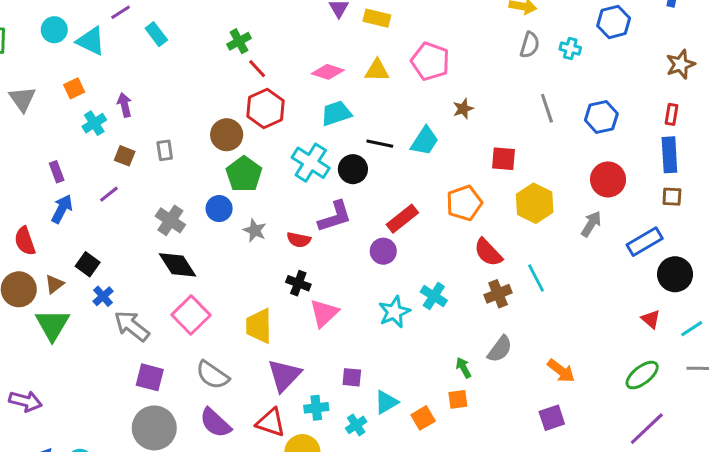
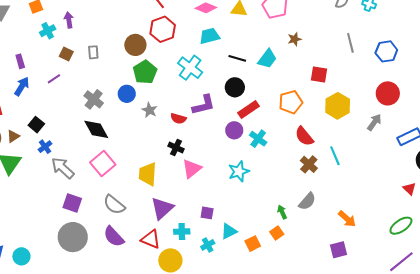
black circle: (353, 169) -> (235, 87), moved
brown cross: (498, 294) -> (309, 164), turned -30
cyan cross: (434, 296) -> (258, 139), moved
orange square: (458, 399) -> (277, 233), turned -32

